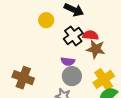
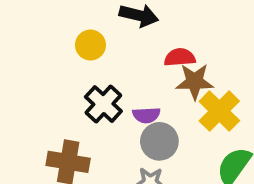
black cross: (73, 36) -> (103, 104), moved
yellow cross: (104, 79) -> (219, 111), moved

